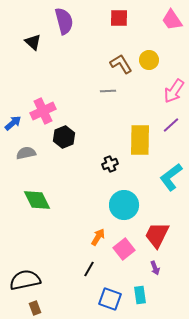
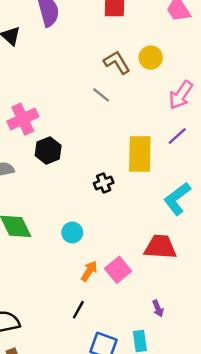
gray line: (108, 91) -> (101, 95), turned 42
cyan circle: (124, 205) -> (72, 232), moved, size x0.6
red trapezoid: (157, 235) -> (160, 247), moved, turned 68
pink square: (124, 249) -> (118, 270), moved

